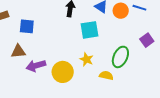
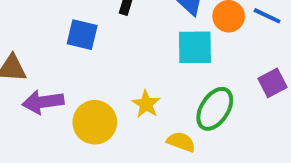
blue square: (27, 26) -> (82, 35), moved
cyan square: (89, 30) -> (195, 47), moved

